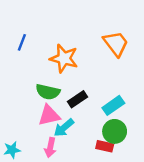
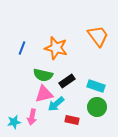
blue line: (22, 42) -> (22, 48), moved
cyan rectangle: (113, 105) -> (96, 86), turned 54
red rectangle: (105, 146) -> (72, 120), moved
pink arrow: (50, 147) -> (32, 117), moved

